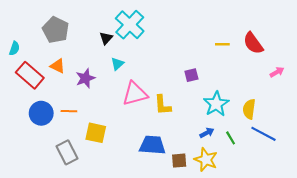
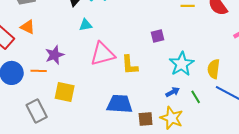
cyan triangle: (117, 64) -> (86, 25), turned 32
purple star: (85, 78) -> (55, 55), moved

